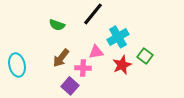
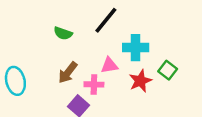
cyan cross: (118, 37) -> (136, 48), turned 30

